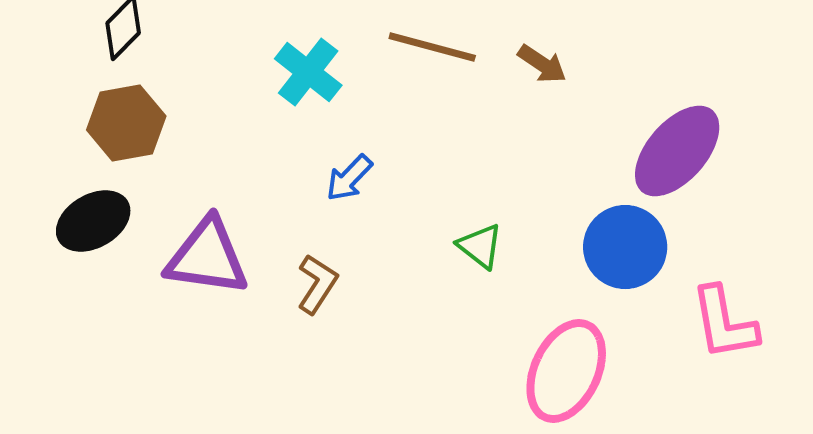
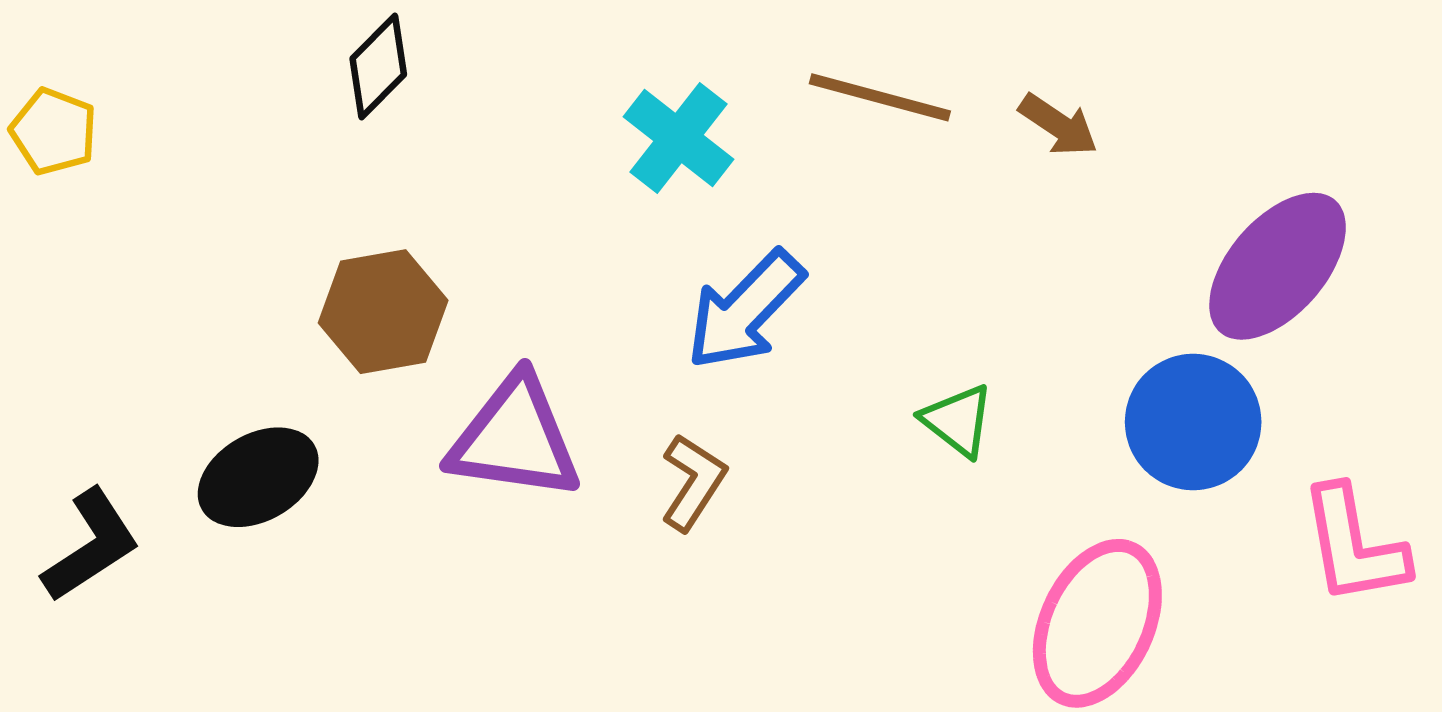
brown hexagon: (126, 123) -> (383, 312), moved
blue arrow: (349, 178) -> (745, 310), size x1.6
black ellipse: (93, 221) -> (258, 477), moved

